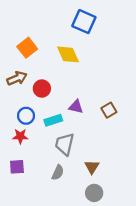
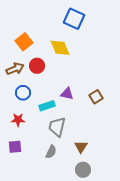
red circle: (42, 89) -> (37, 66), moved
blue circle: (26, 116) -> (23, 93), moved

